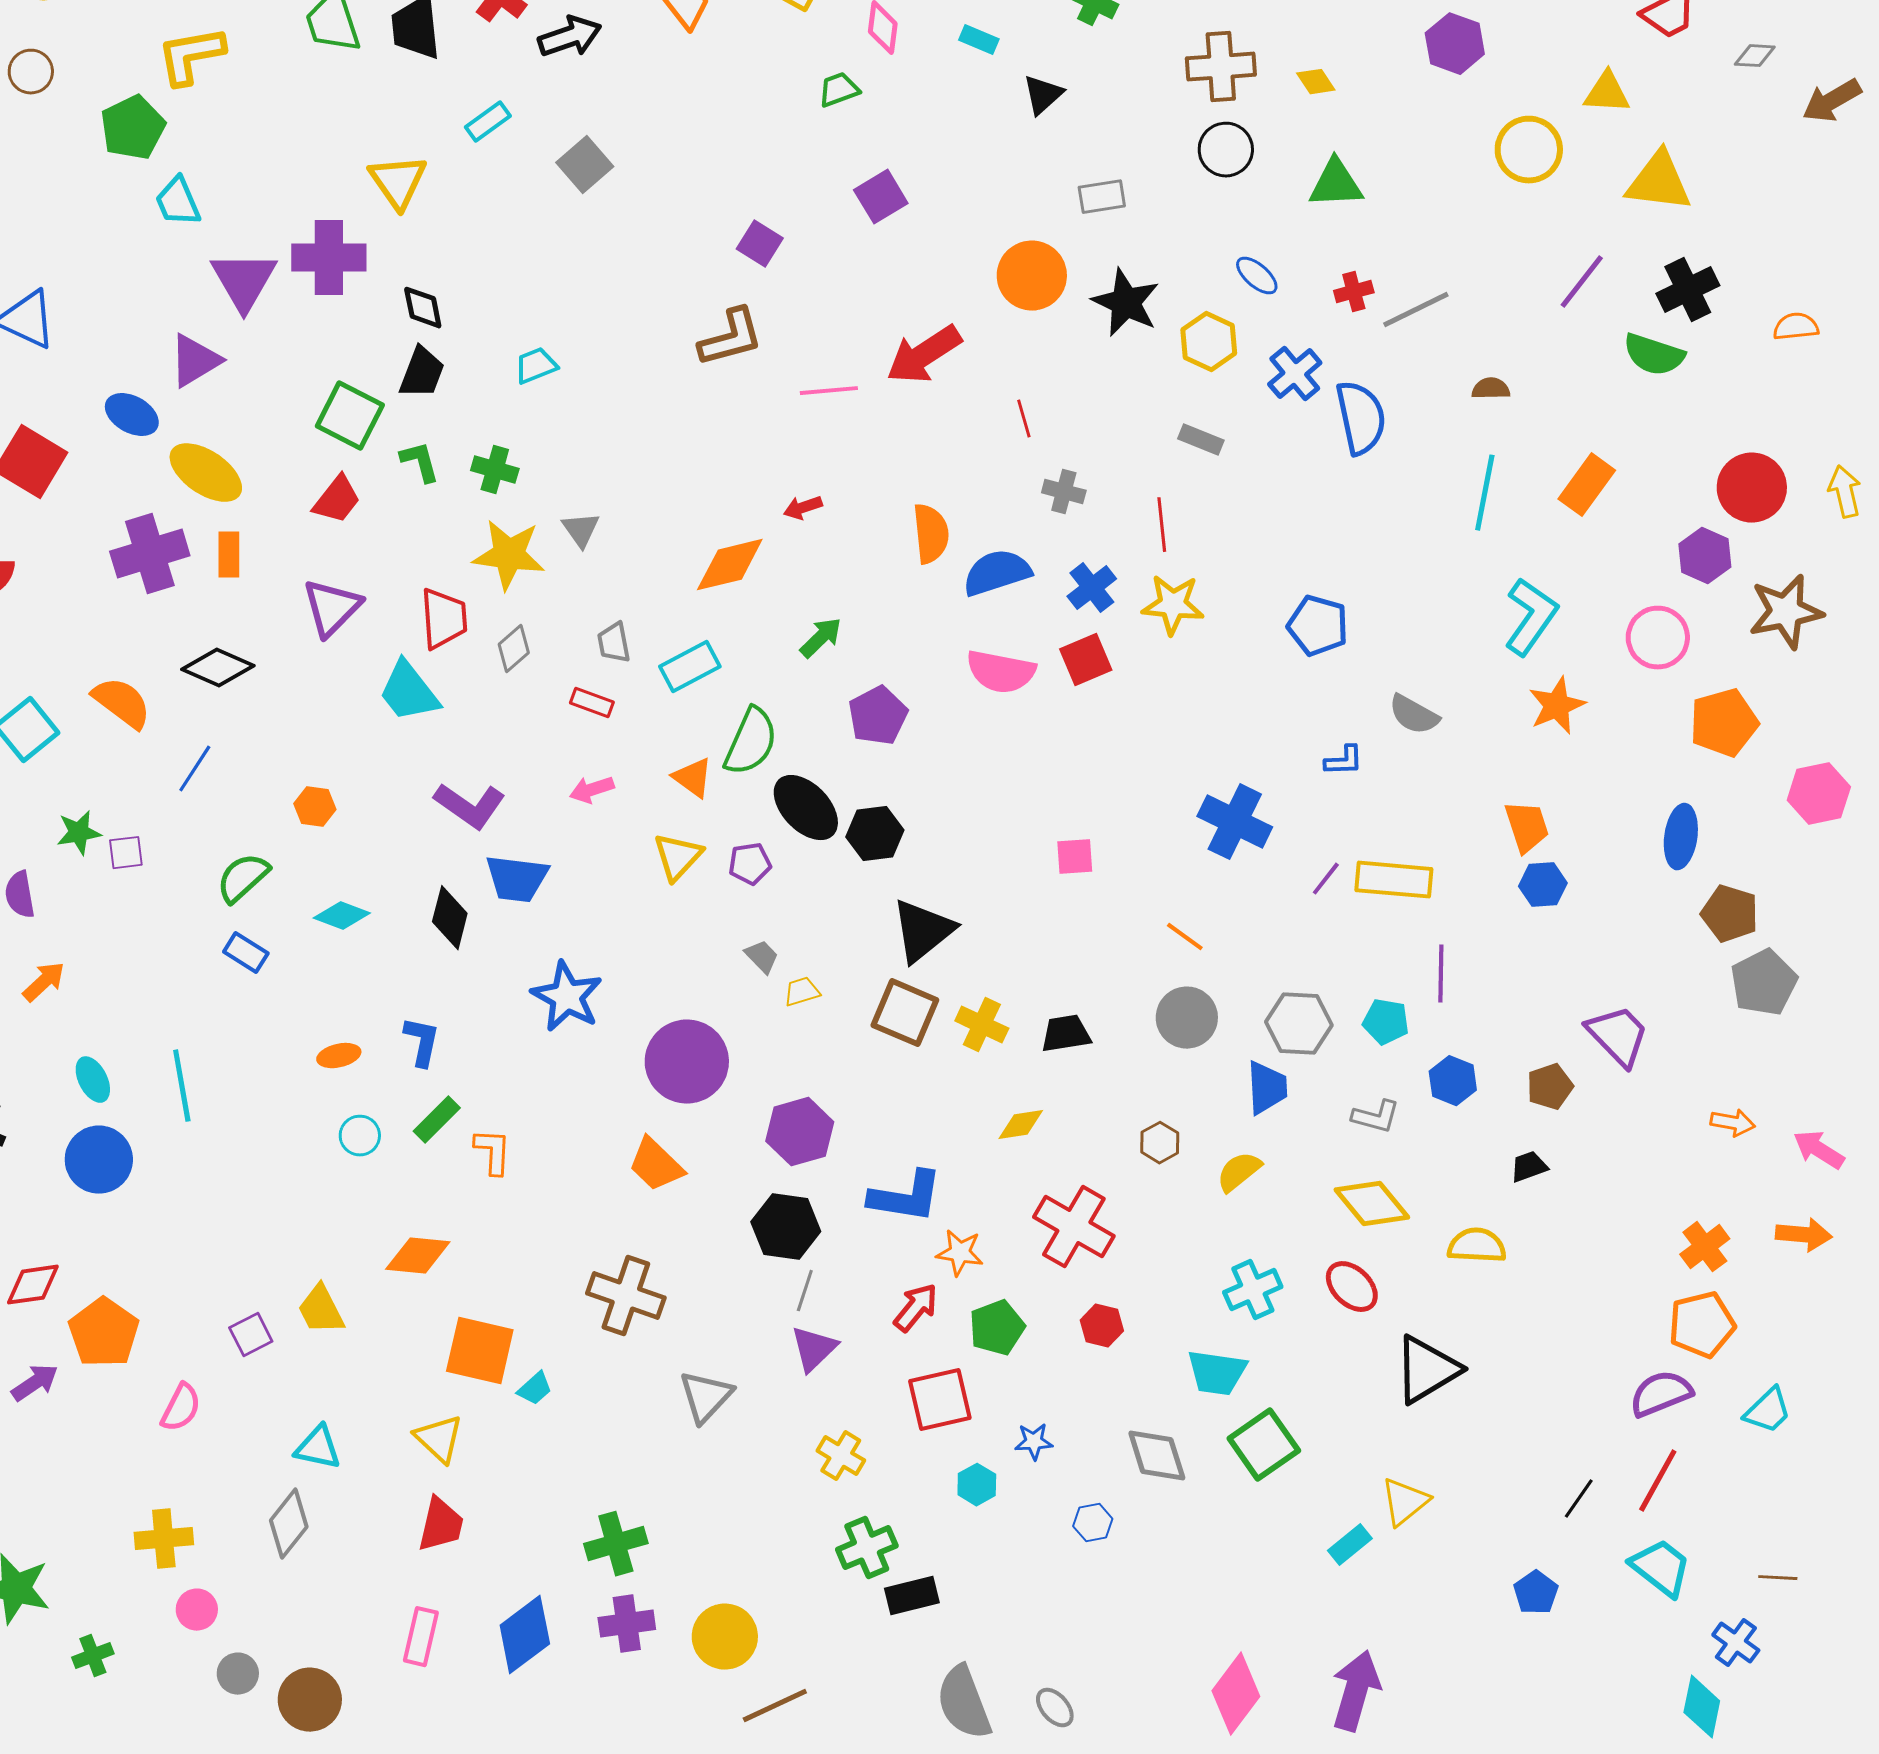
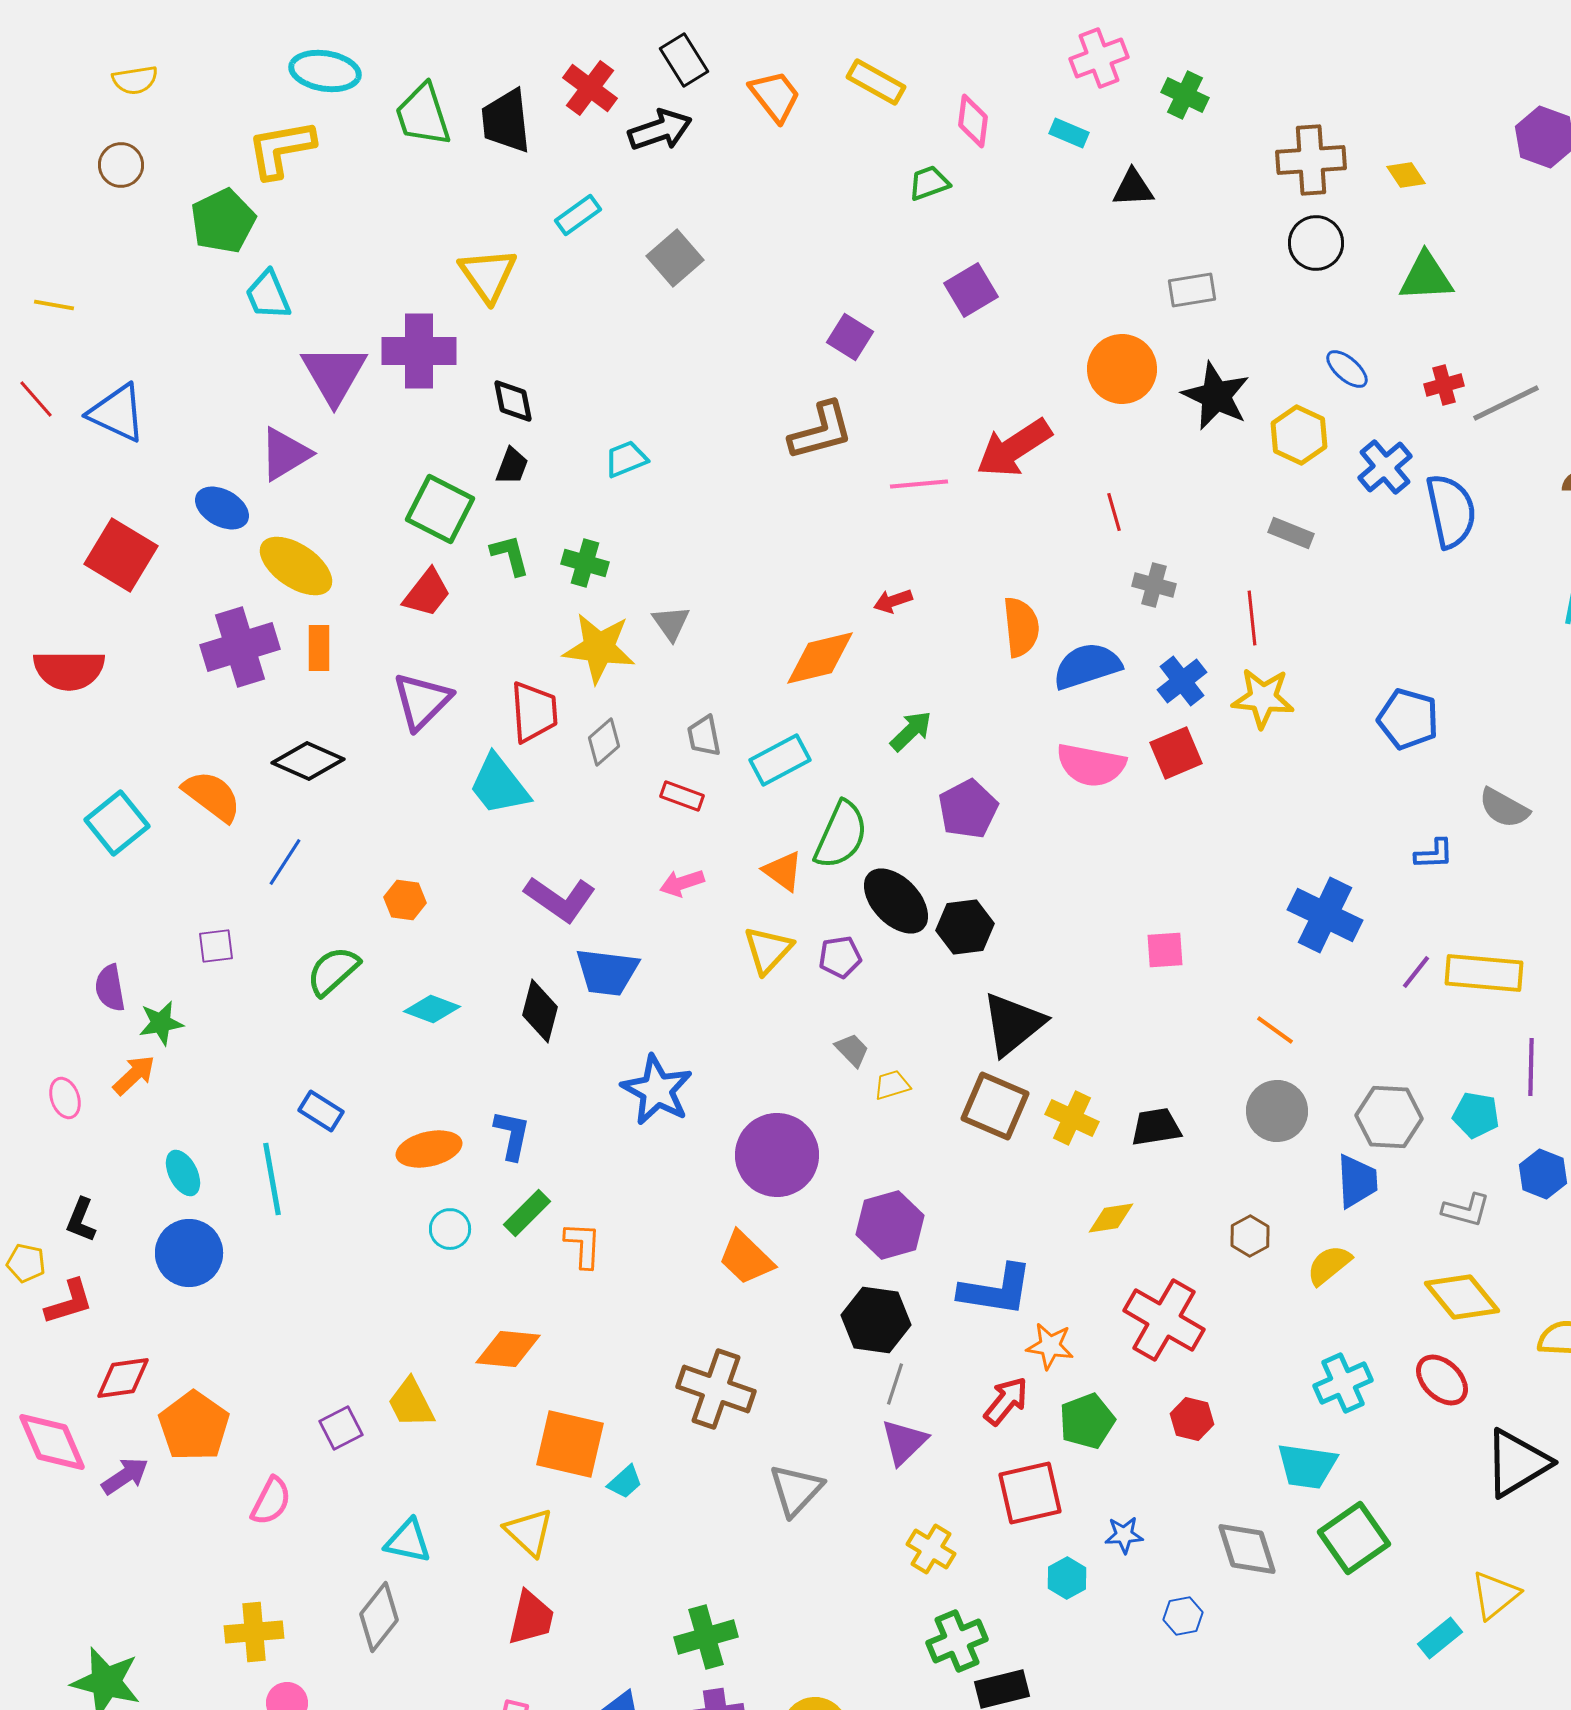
black triangle: (1043, 95) -> (1133, 188), turned 39
black trapezoid: (422, 373) -> (512, 466), size x0.7
green star: (79, 833) -> (161, 1023), moved
blue rectangle: (246, 953) -> (321, 1111), moved
orange ellipse: (339, 1056) -> (429, 1149), size x1.5

